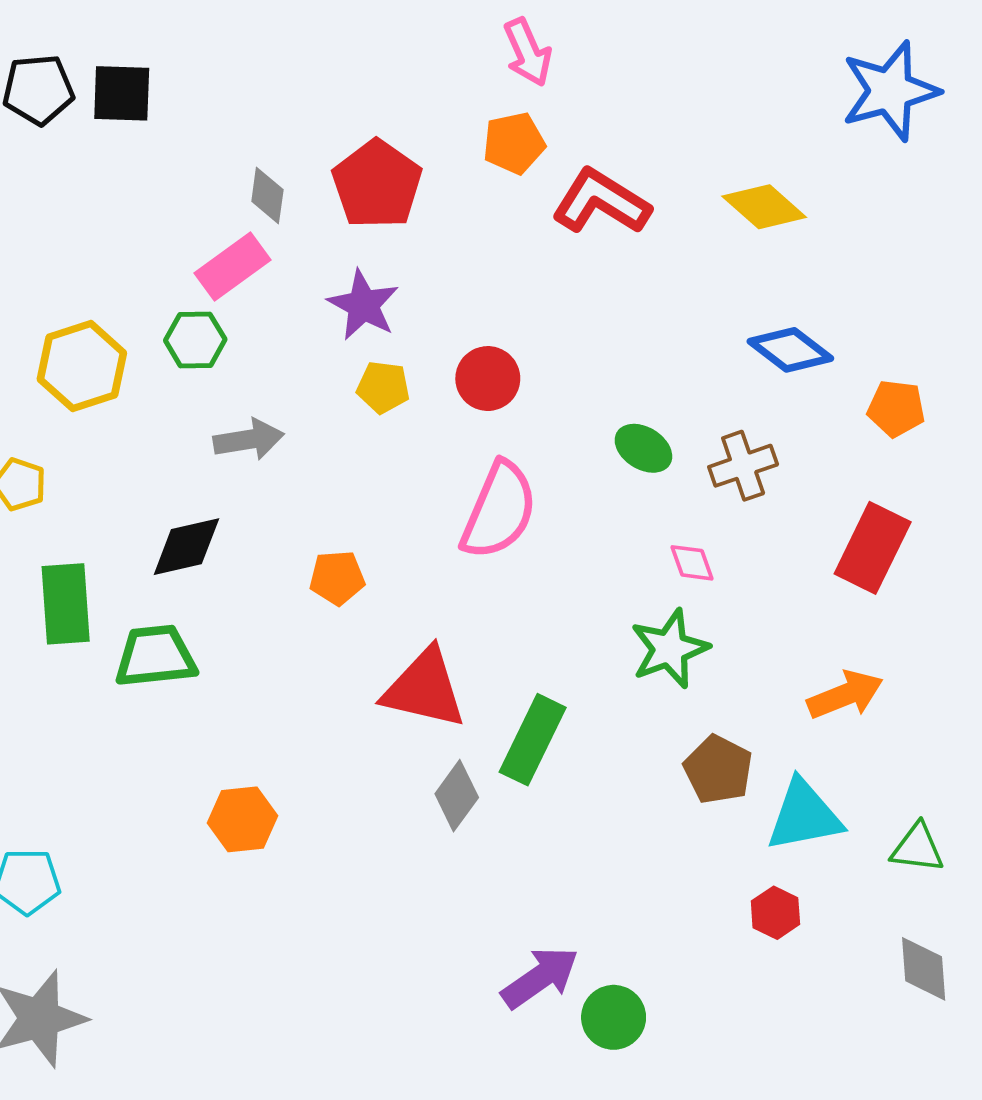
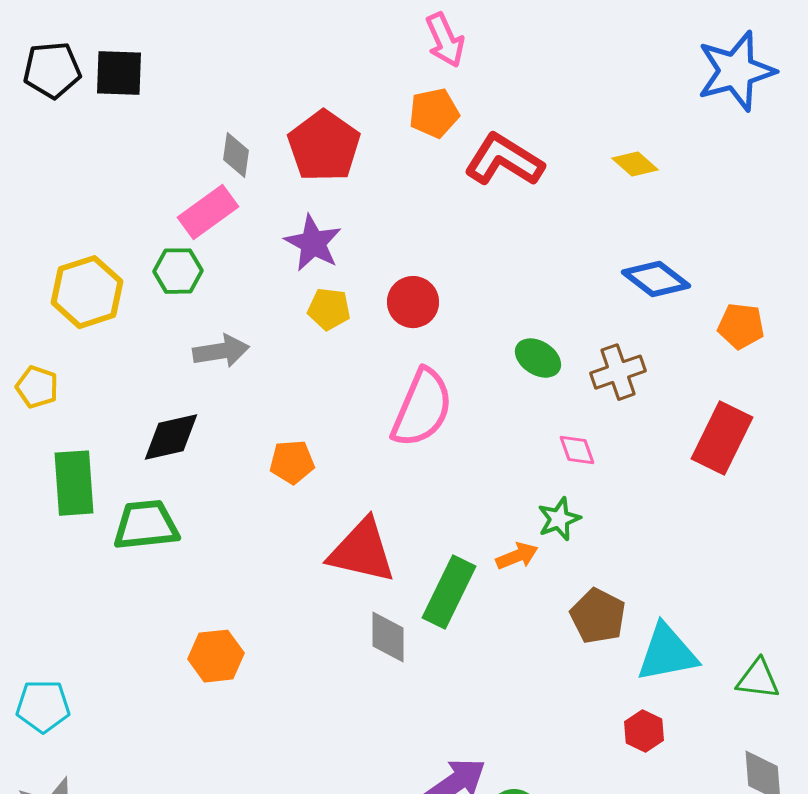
yellow diamond: (764, 207) -> (635, 164), size x0.7
green star: (670, 649) -> (559, 519), size x0.7
orange arrow: (845, 695) -> (517, 556), moved, size x0.7
gray diamond: (457, 796) -> (388, 637), turned -36

